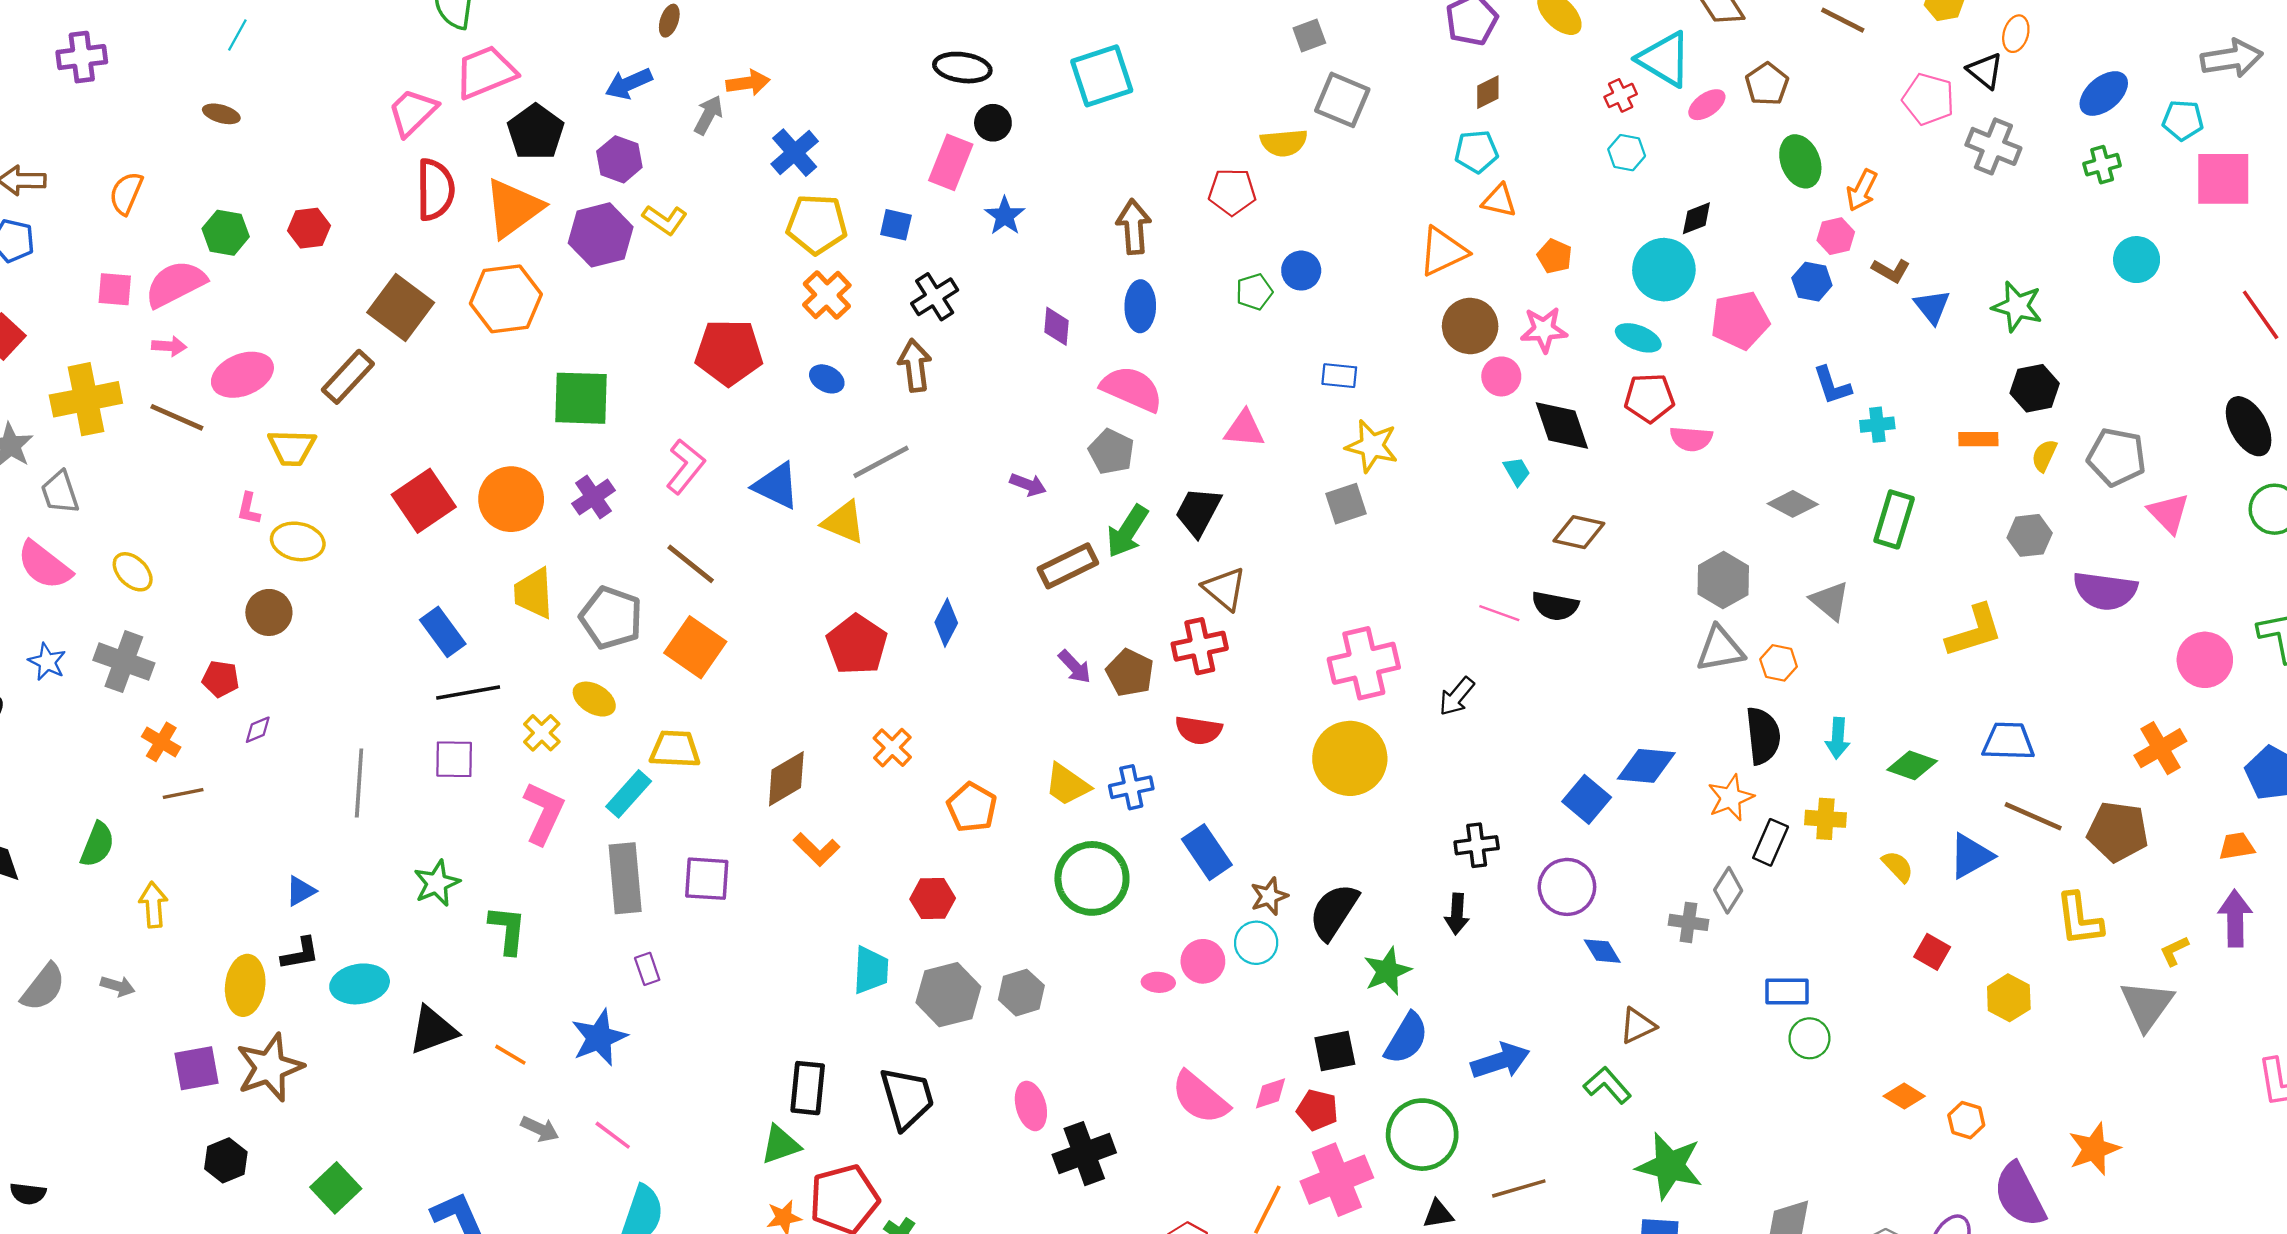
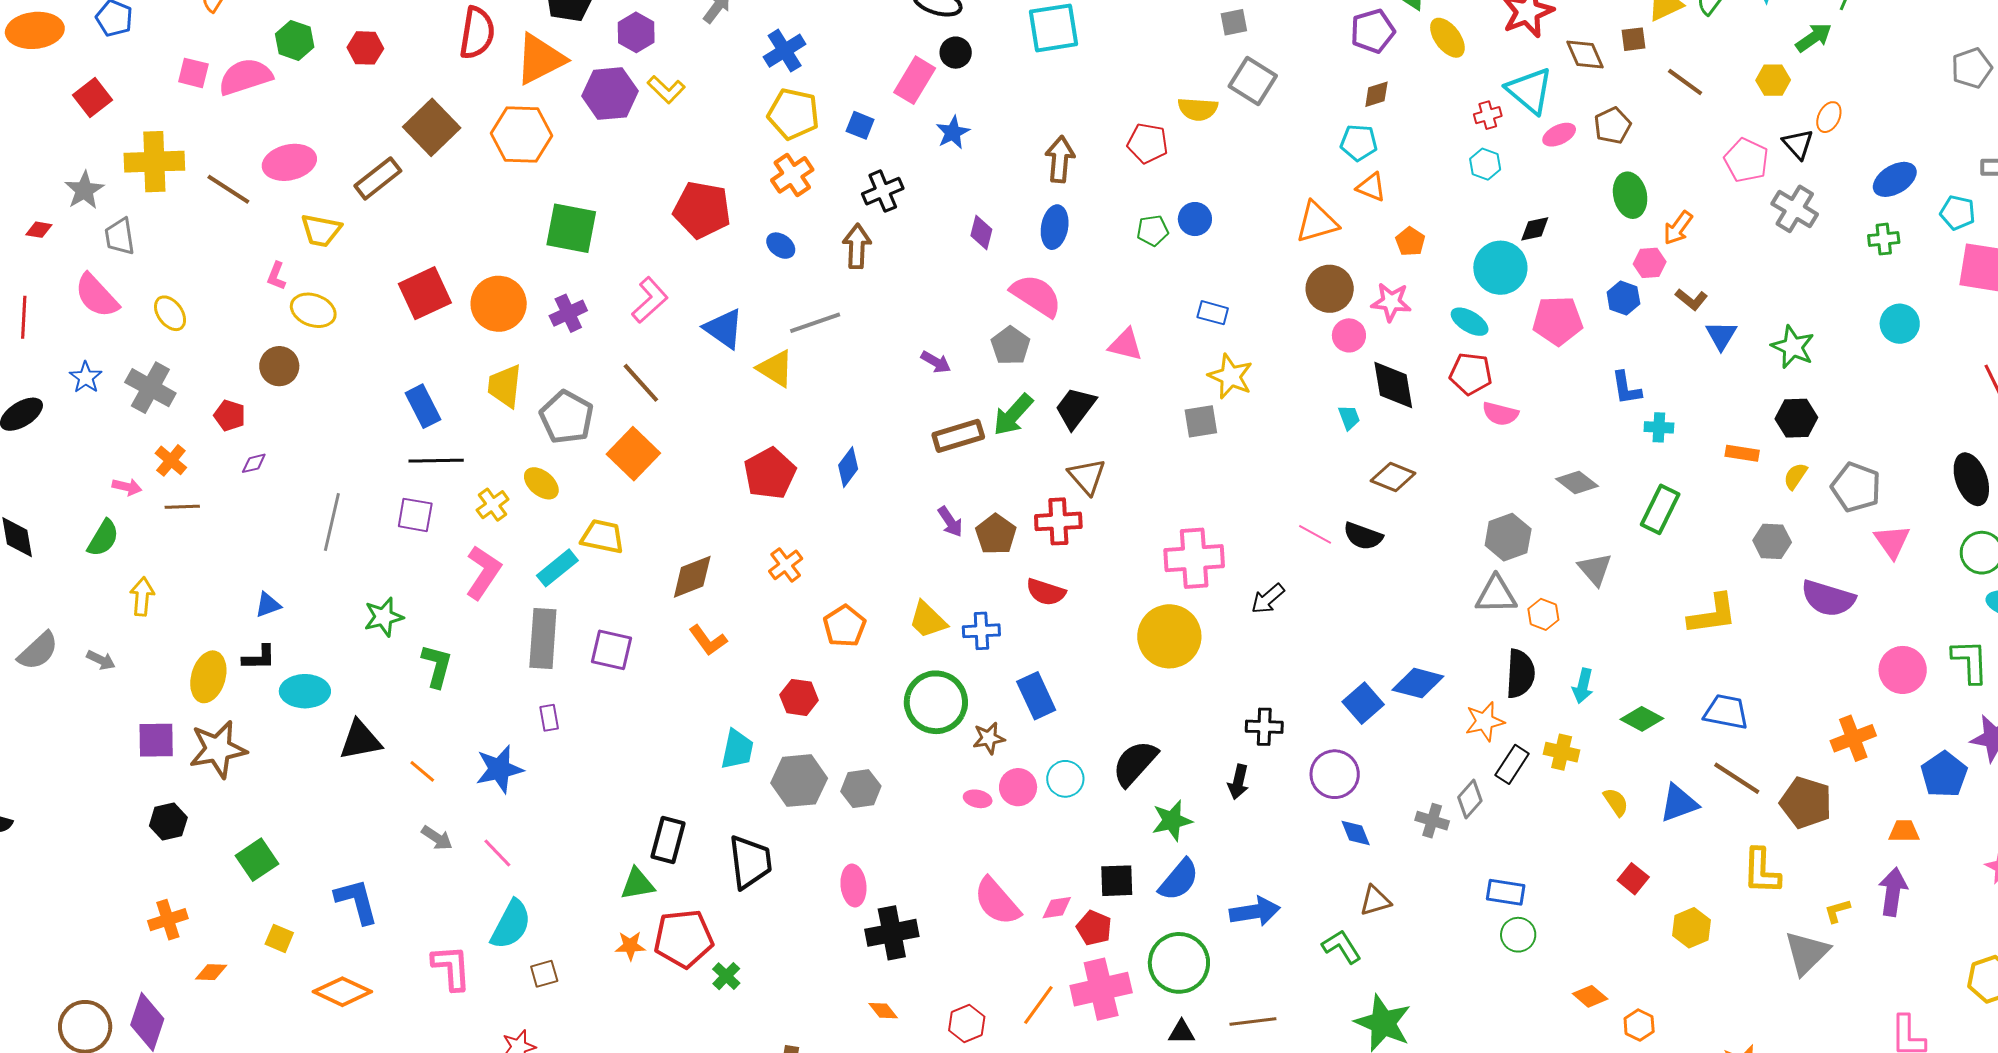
pink arrow: (169, 346) -> (127, 487), moved
brown star: (1269, 896) -> (989, 738), moved

